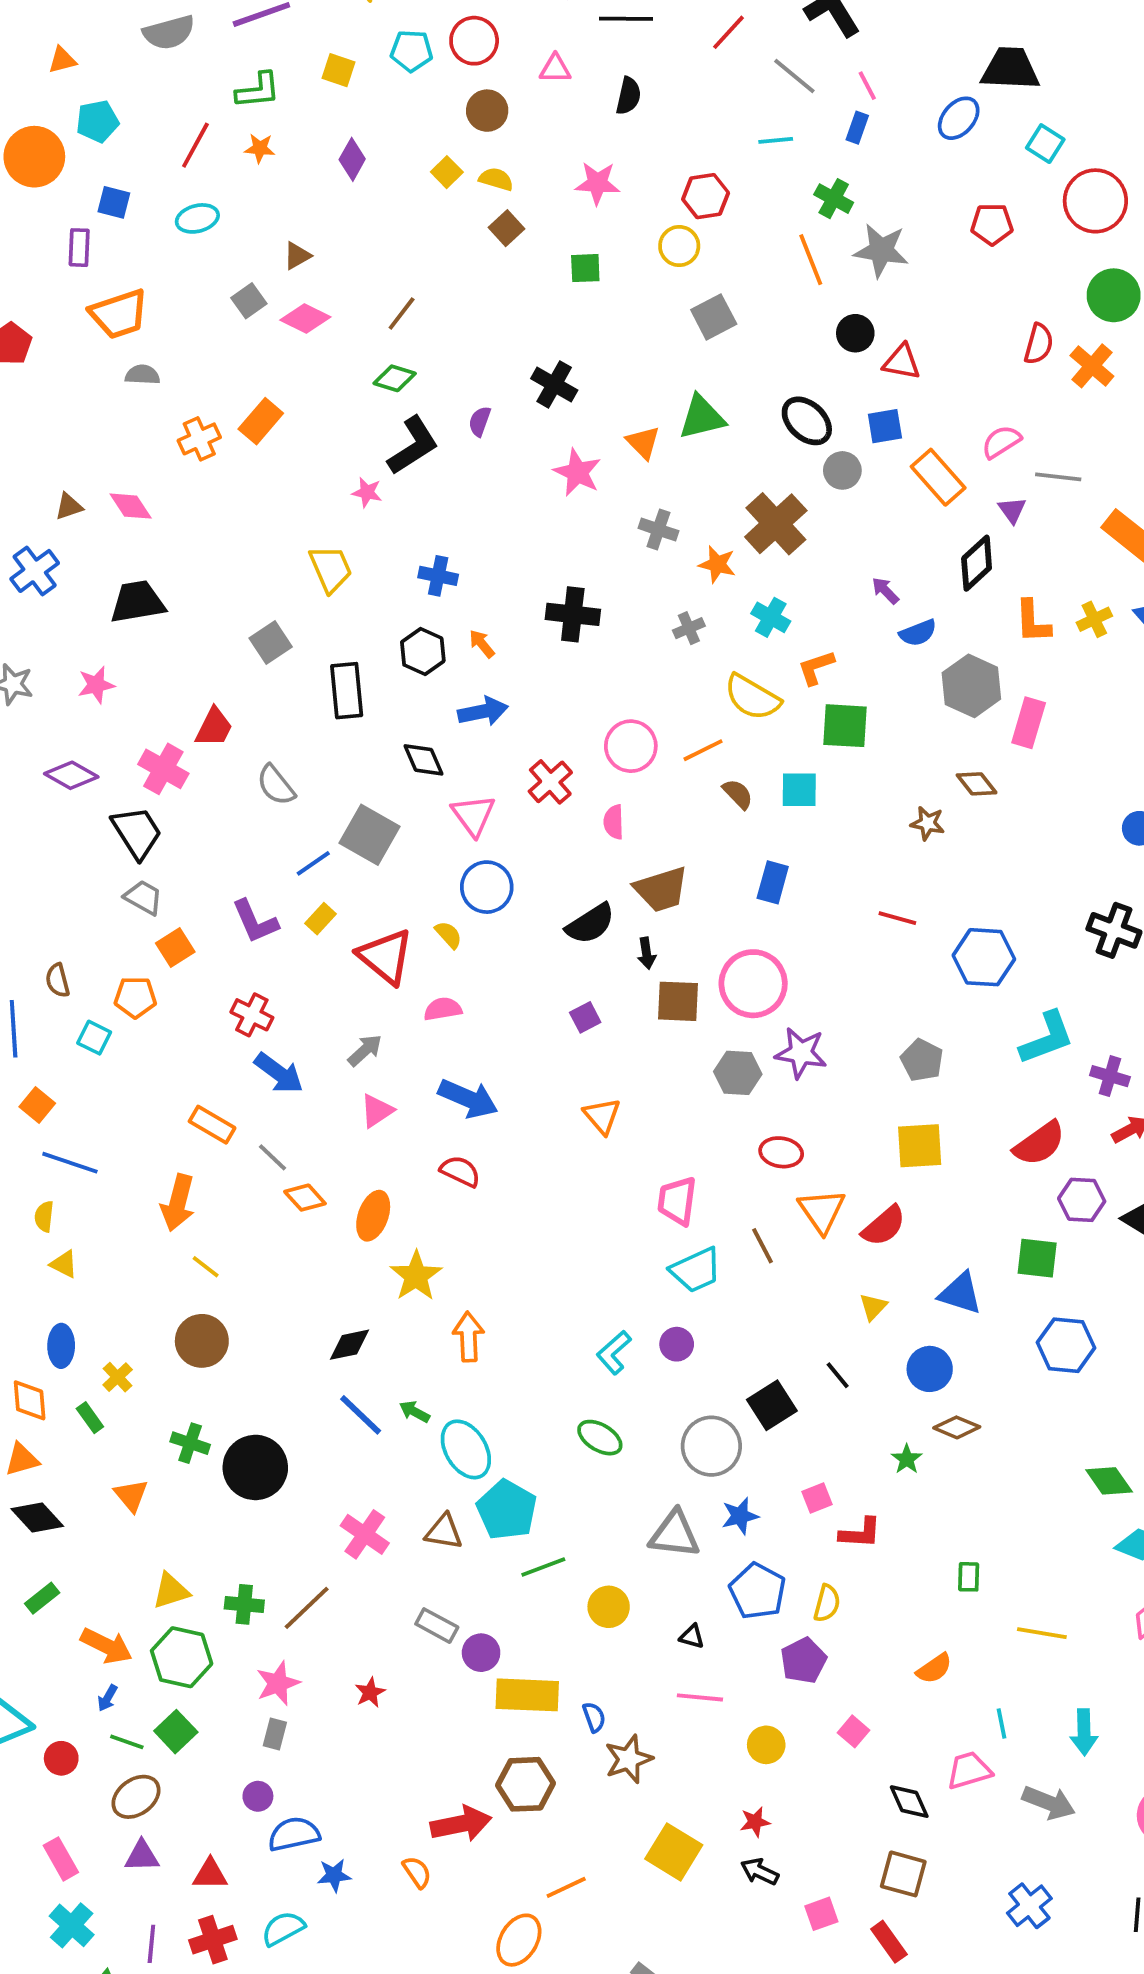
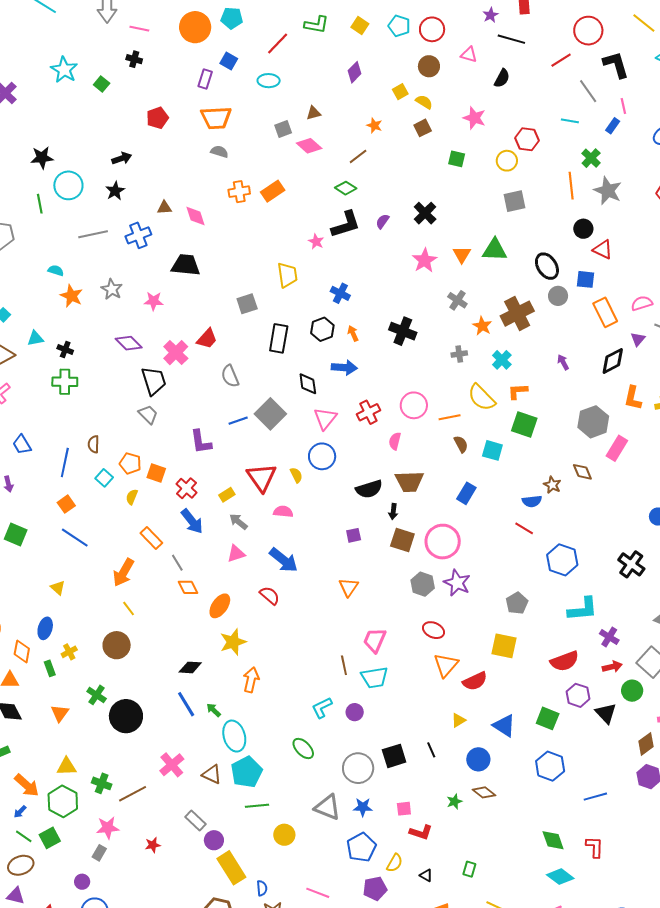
orange star: (260, 148) -> (374, 125), moved
blue semicircle: (918, 633) -> (532, 501), moved
yellow rectangle: (321, 919) -> (227, 495), moved
orange square: (175, 947) -> (156, 473), moved, turned 36
gray arrow: (365, 1050) -> (238, 522), turned -114
yellow semicircle: (44, 1216) -> (132, 497), moved
brown line: (762, 1246) -> (344, 665), moved
black triangle: (692, 1637) -> (426, 875), moved
yellow rectangle: (527, 1695) -> (231, 868), turned 40

